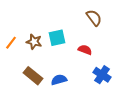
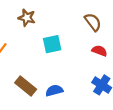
brown star: (34, 42) -> (27, 18), moved
red semicircle: (85, 50) -> (99, 51), moved

